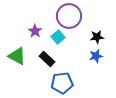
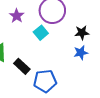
purple star: (35, 31) -> (17, 16), moved
black rectangle: (47, 59) -> (22, 66), moved

